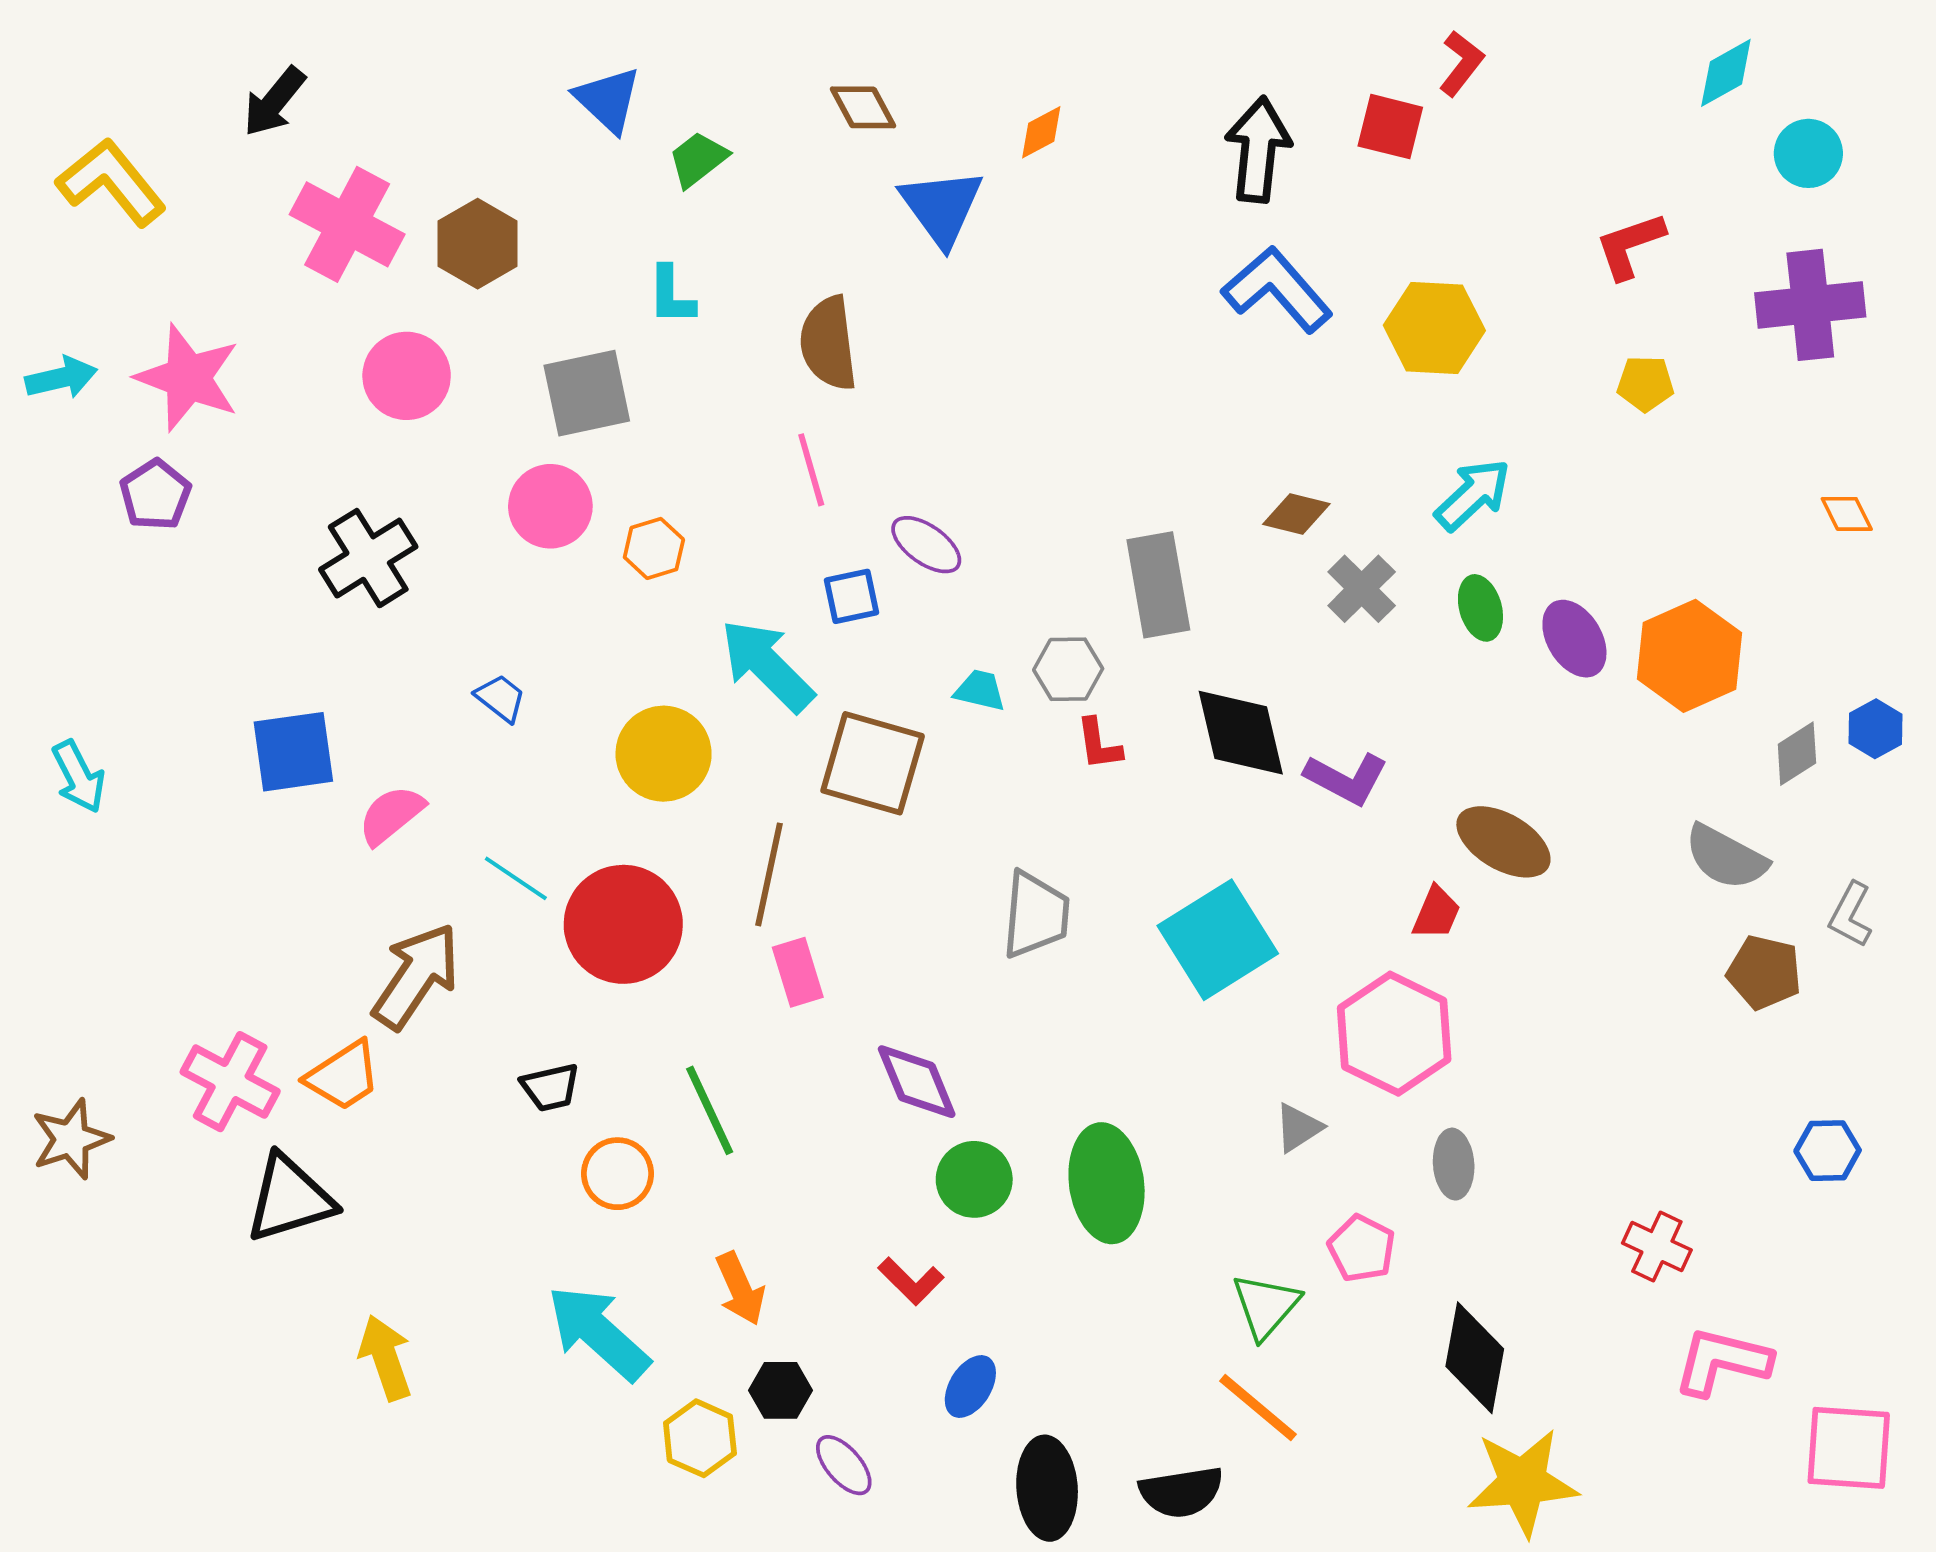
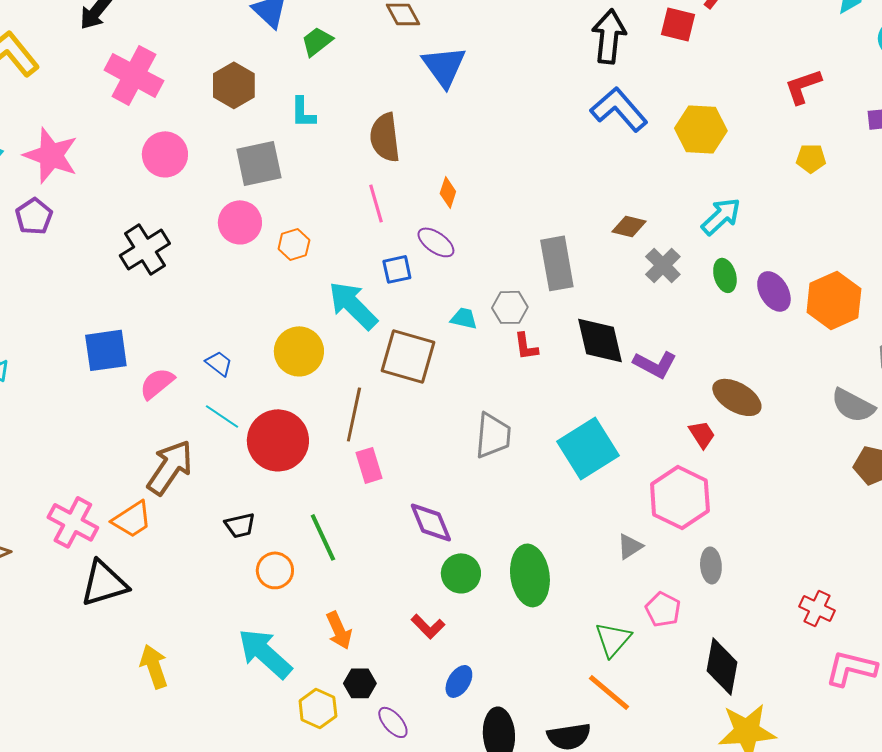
orange diamond: (1041, 132) -> (448, 192), moved, turned -44
brown hexagon: (478, 244) -> (234, 85), moved
blue trapezoid: (501, 698) -> (219, 363), moved
red trapezoid: (1436, 913) -> (702, 434), turned -56

